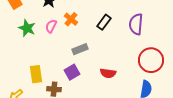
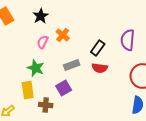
black rectangle: (104, 22) -> (98, 48), moved
green star: (27, 28) -> (36, 68), moved
red semicircle: (108, 73) -> (100, 68), moved

